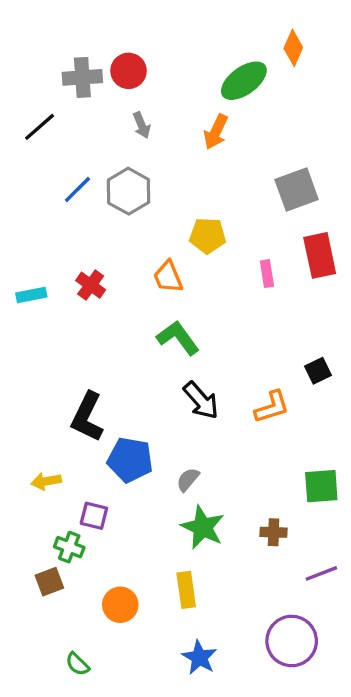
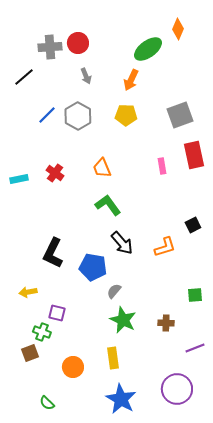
yellow pentagon: (208, 236) -> (126, 115), moved
blue pentagon: (130, 460) -> (93, 267), moved
green square: (321, 486) -> (195, 295), size x0.7
blue star: (199, 657) -> (121, 399), size x1.4

